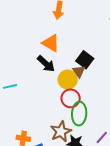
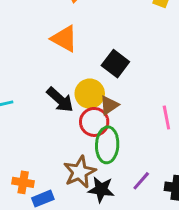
black arrow: (46, 64) -> (60, 100), moved
brown triangle: (79, 71) -> (109, 105), moved, turned 32

